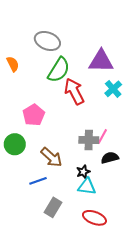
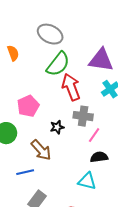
gray cross: (89, 140) -> (83, 116), moved
black star: (83, 172) -> (57, 127), moved
cyan triangle: (87, 186) -> (87, 181), moved

